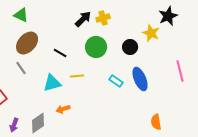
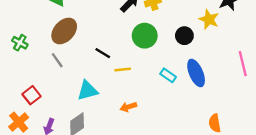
black line: (60, 53) -> (103, 53), moved
cyan triangle: (52, 83) -> (88, 91), moved
orange arrow: (63, 109) -> (128, 107), moved

